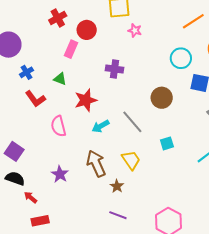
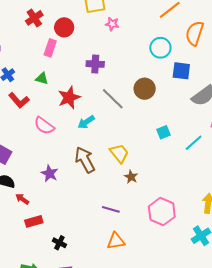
gray line: (132, 122) -> (113, 99), moved
pink semicircle: (58, 126) -> (44, 126), turned -35
cyan square: (167, 143) -> (164, 132), moved
brown star: (117, 186) -> (131, 177), moved

